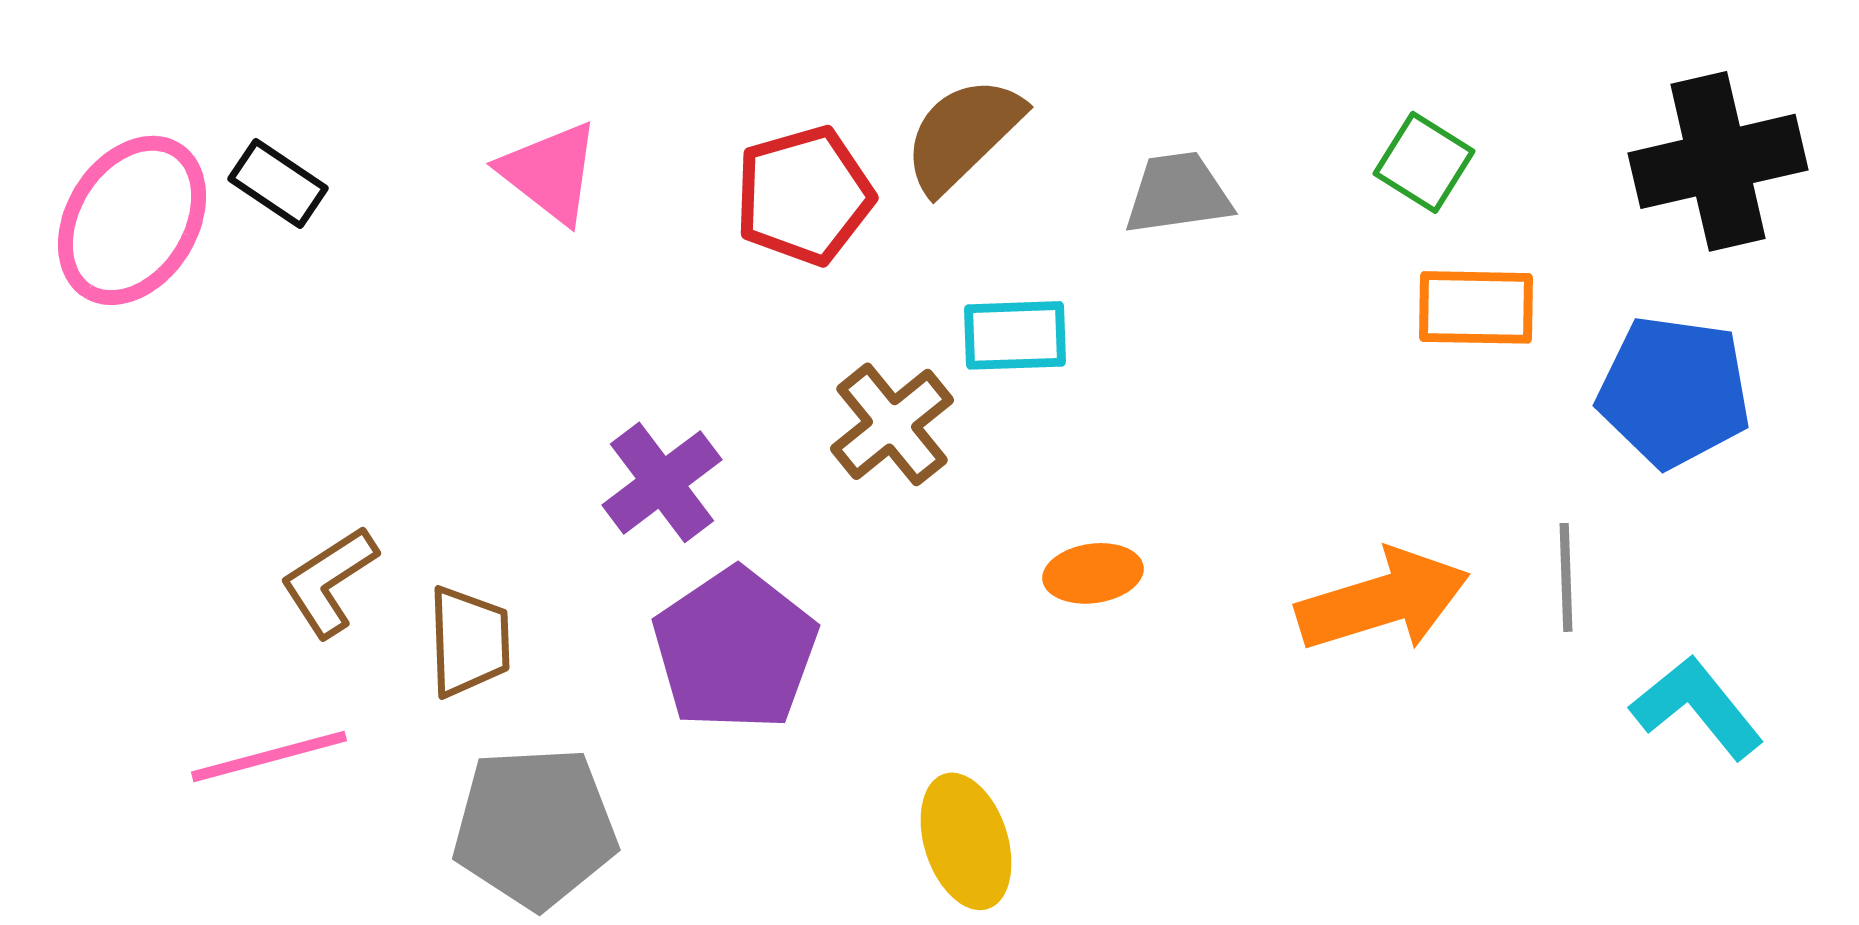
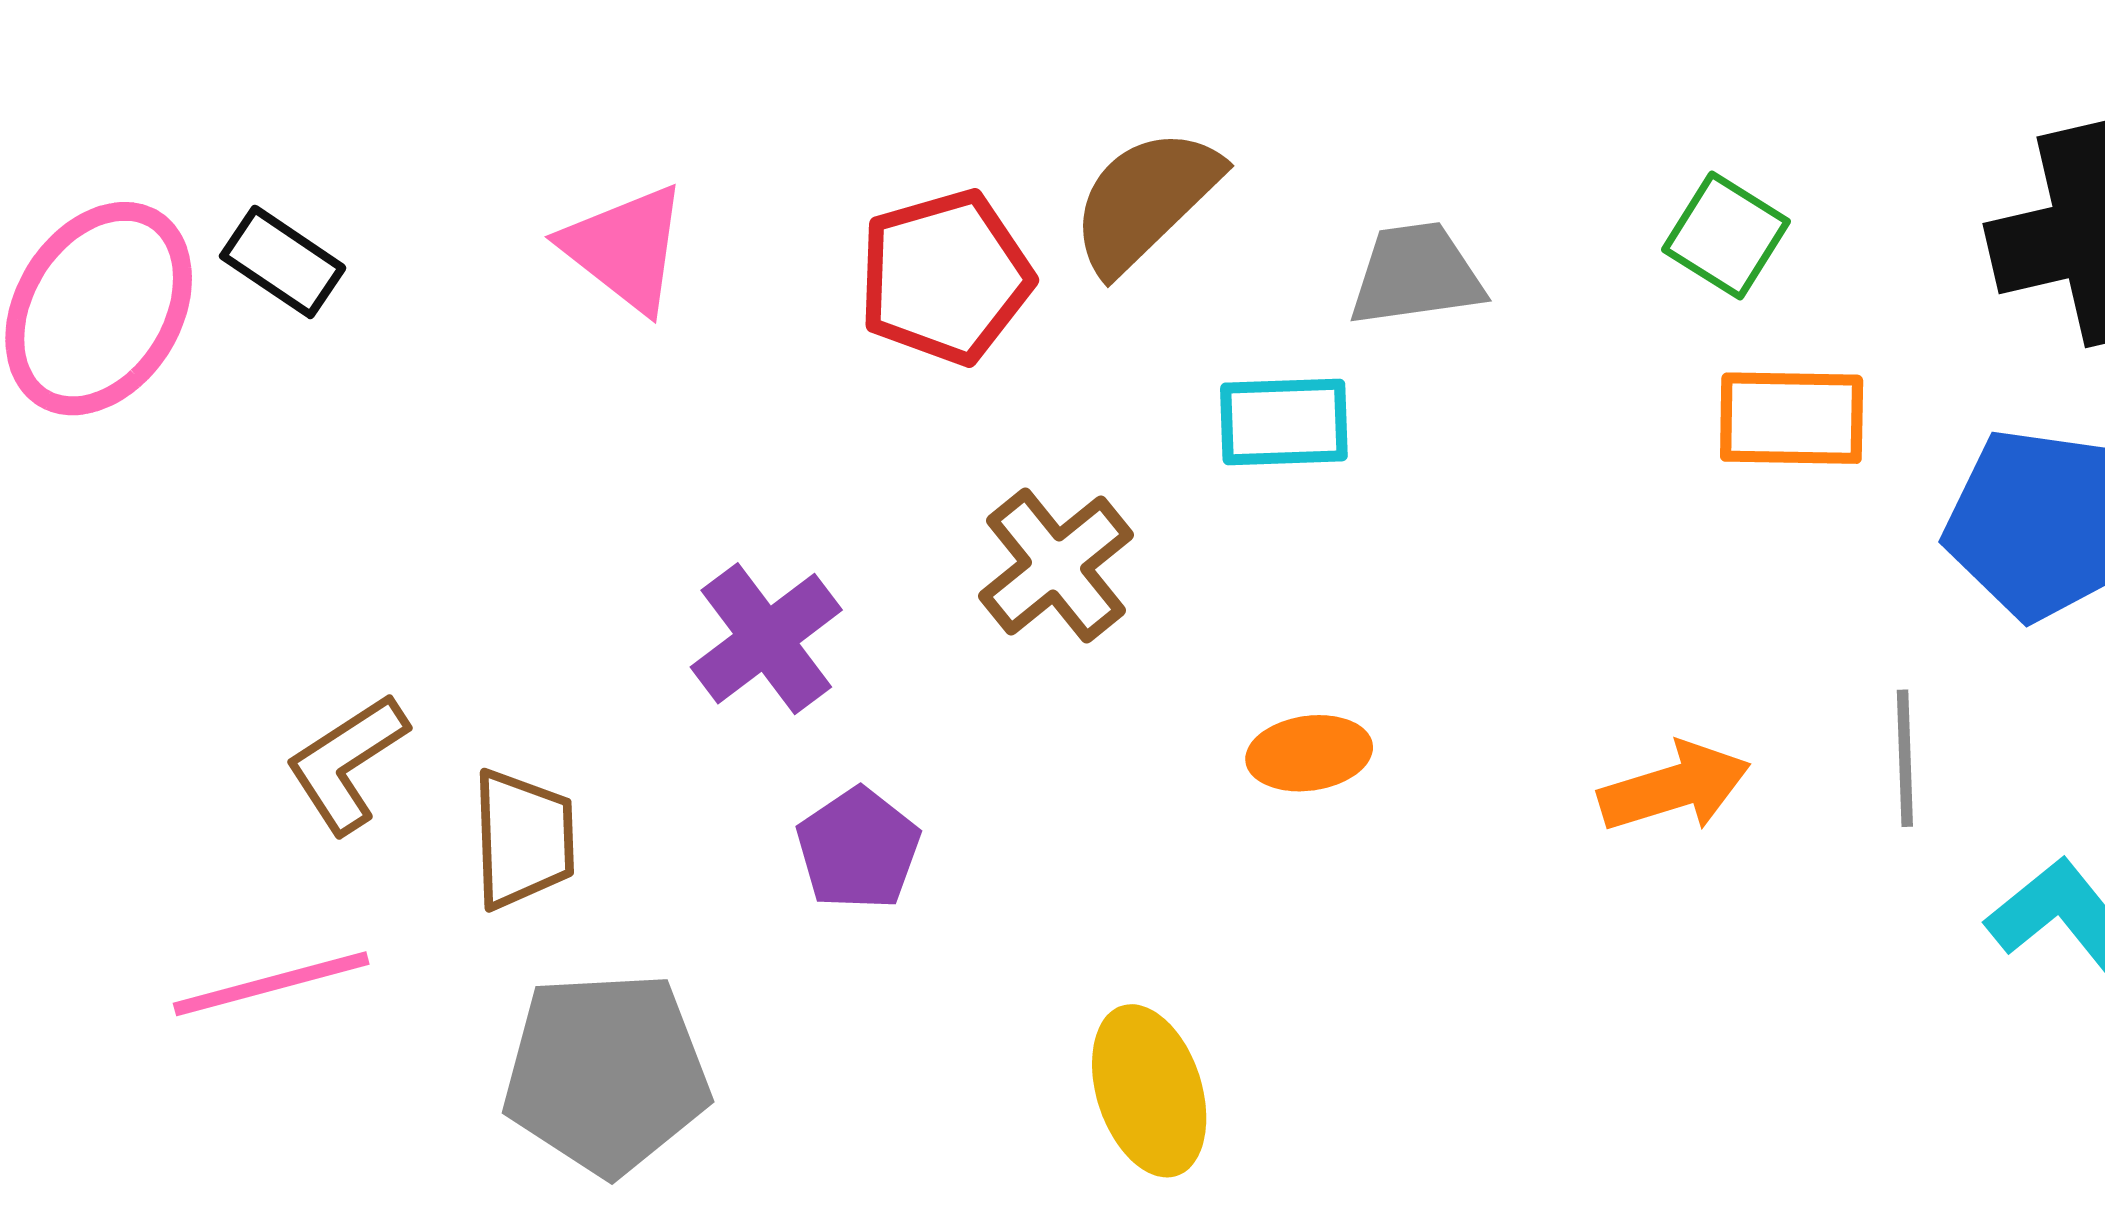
cyan rectangle: (1015, 335) -> (1284, 422), moved
orange arrow: (1383, 600) -> (1674, 787), size x0.7
purple pentagon: (735, 649) -> (858, 849), size x0.6

